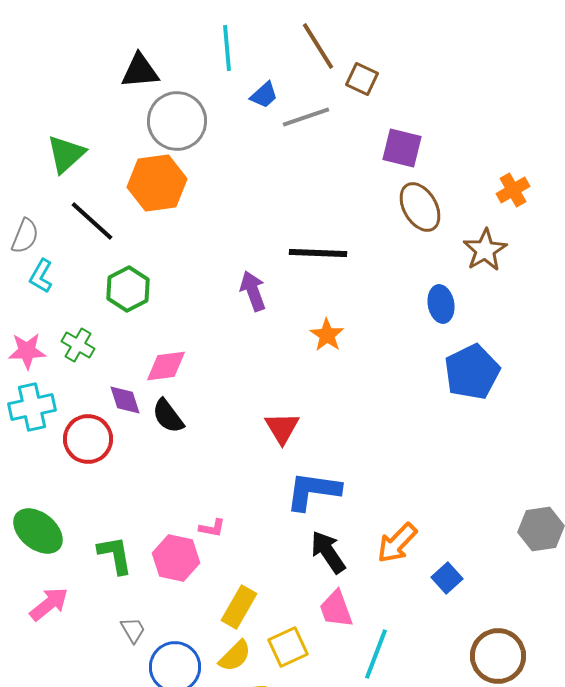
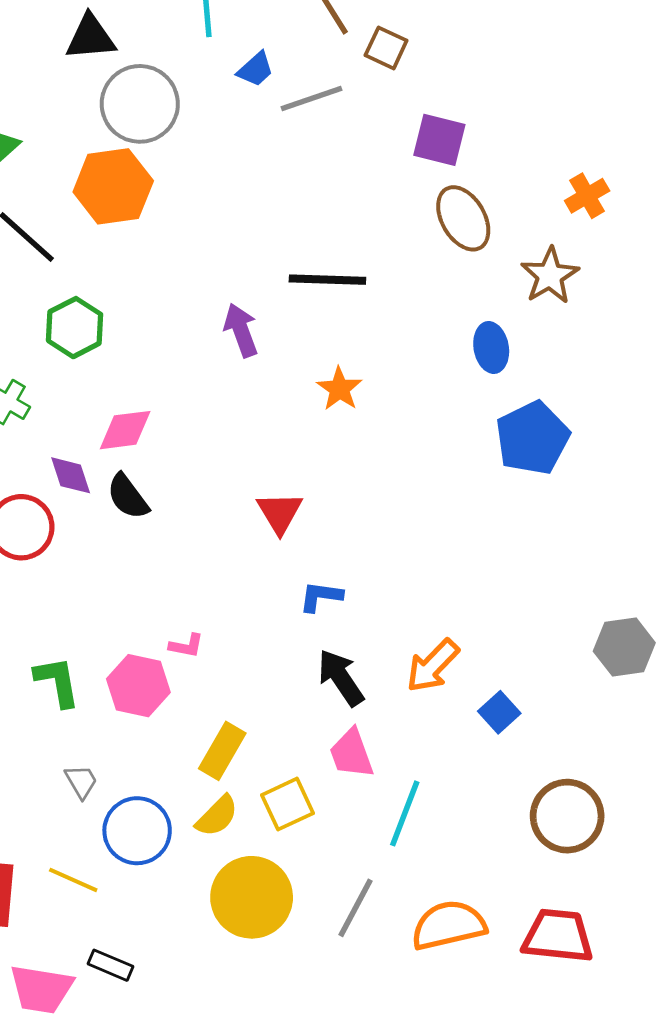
blue L-shape: (313, 491) -> (321, 596), size x0.6

